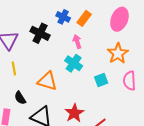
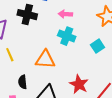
pink arrow: (77, 42) -> (65, 14), turned -56
black semicircle: (20, 98) -> (23, 82), turned 40

